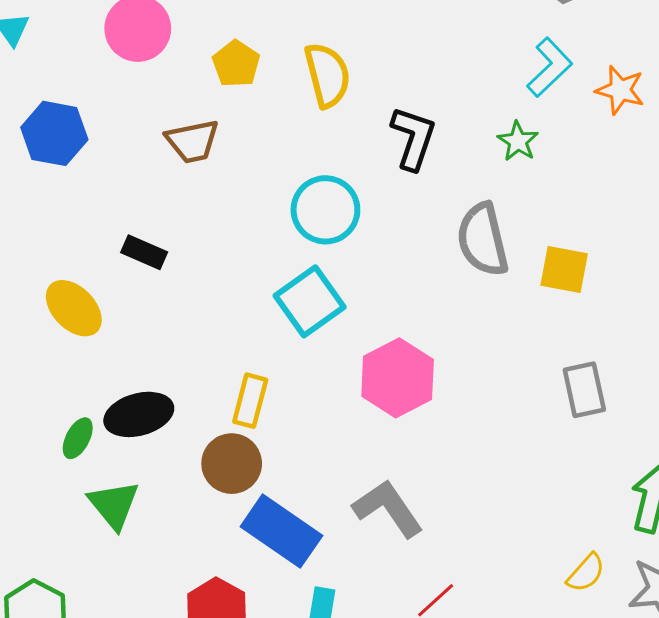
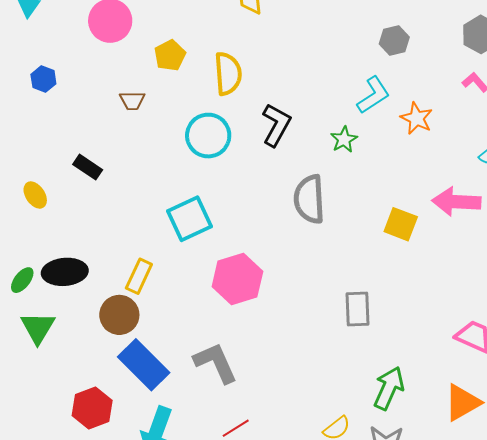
blue hexagon: (54, 133) -> (43, 79), size x0.6
brown trapezoid: (192, 141) -> (132, 101), size x0.7
cyan circle: (325, 210) -> (208, 136), moved
yellow square: (564, 269) -> (401, 224), moved
yellow ellipse: (74, 308) -> (35, 195), size x0.7

